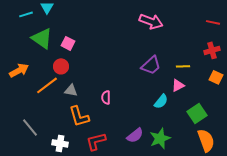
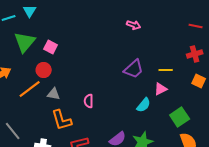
pink arrow: (151, 21) -> (134, 25), size x0.6
green triangle: (42, 38) -> (25, 42), turned 35

